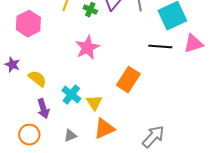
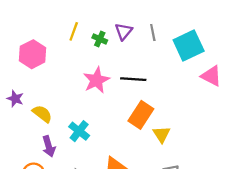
pink triangle: (193, 44) -> (211, 76), turned 45
black line: (160, 47) -> (133, 79), moved
yellow triangle: (94, 103) -> (161, 134), moved

